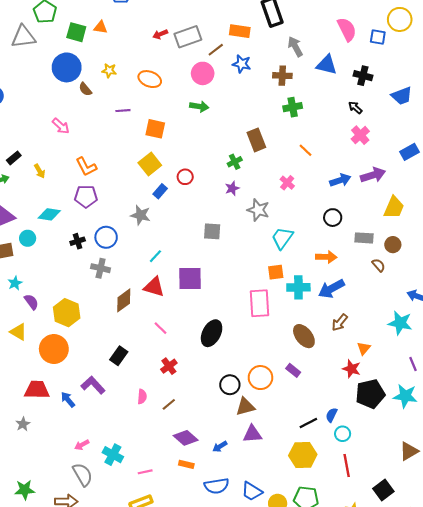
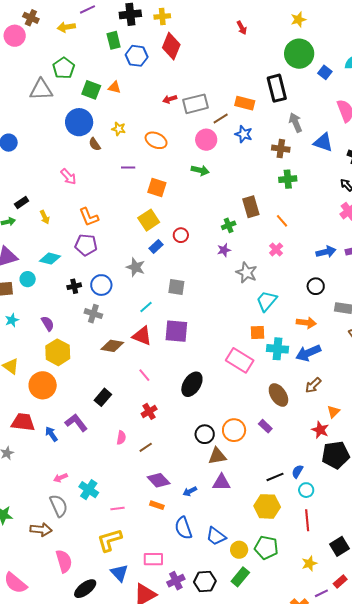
orange line: (305, 150) -> (282, 221), moved
gray square: (212, 231) -> (176, 287), moved
brown diamond: (124, 300) -> (112, 346), turned 40
purple semicircle: (31, 302) -> (48, 324), moved
pink rectangle: (260, 303) -> (240, 360), turned -60
blue semicircle: (217, 486) -> (183, 528), turned 75

